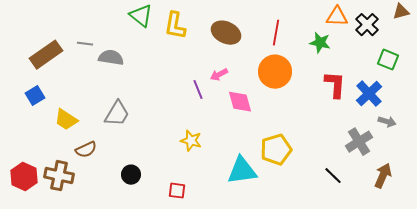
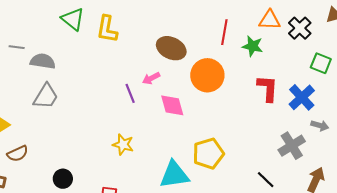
brown ellipse: (226, 33) -> (171, 48), moved
red line: (276, 33) -> (224, 32), moved
gray trapezoid: (117, 114) -> (46, 96), moved

